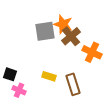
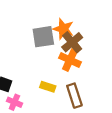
orange cross: (92, 52) -> (70, 60), moved

